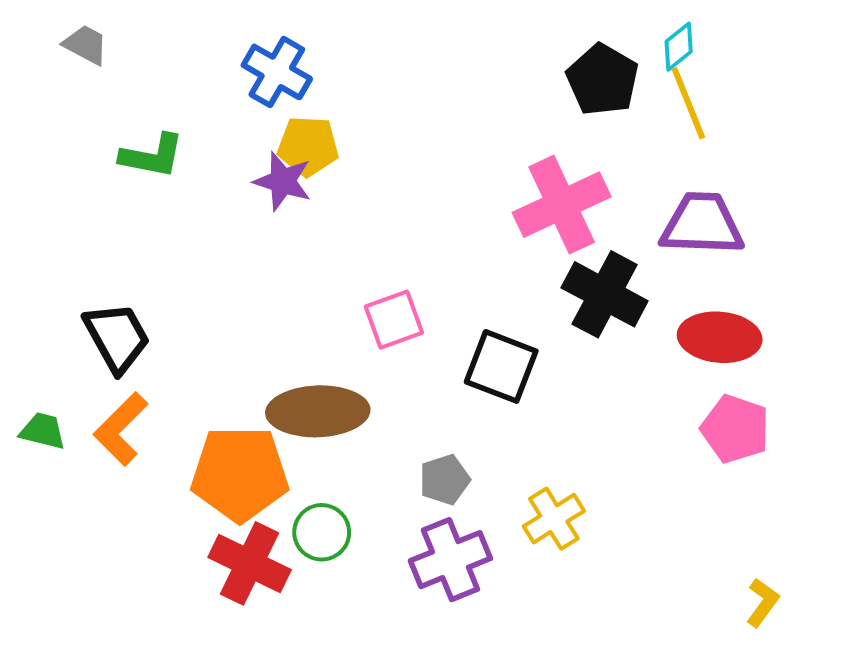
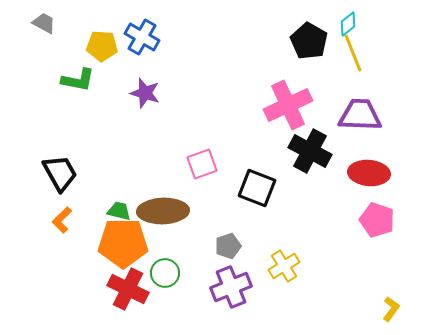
yellow pentagon: (308, 146) -> (102, 46), moved
orange L-shape: (121, 429) -> (62, 220), size x0.7
green trapezoid: (43, 431) -> (119, 211), moved

